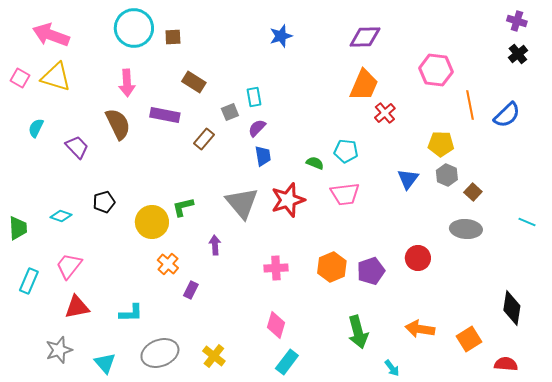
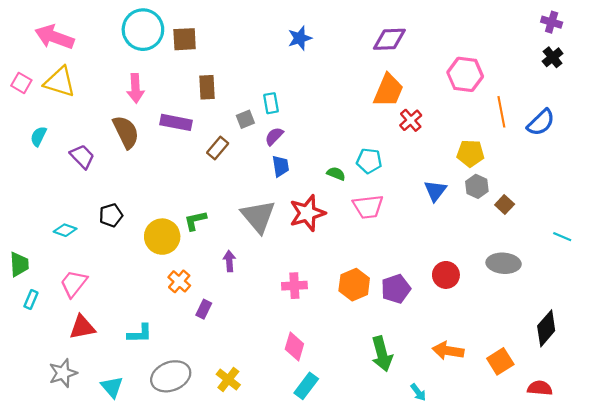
brown square: (173, 37) -> (185, 39), size x1.4
brown rectangle: (194, 82) -> (207, 87), turned 55
green trapezoid: (18, 228) -> (19, 264), moved
gray ellipse: (466, 229) -> (504, 263), moved
cyan rectangle: (29, 281) -> (31, 300), size x0.7
black diamond: (512, 308) -> (546, 328), turned 32

